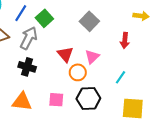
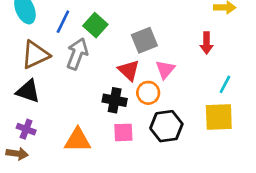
gray square: (89, 21) -> (144, 40), moved, turned 30
black cross: (27, 67) -> (115, 100), moved
cyan line: (120, 77) -> (225, 84), moved
yellow square: (133, 108) -> (219, 117), moved

